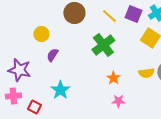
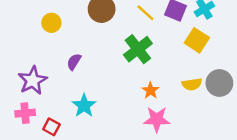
yellow circle: (41, 34) -> (51, 23), moved
purple star: (19, 70) -> (33, 80), turned 30
pink star: (118, 101) -> (157, 119), size x1.5

